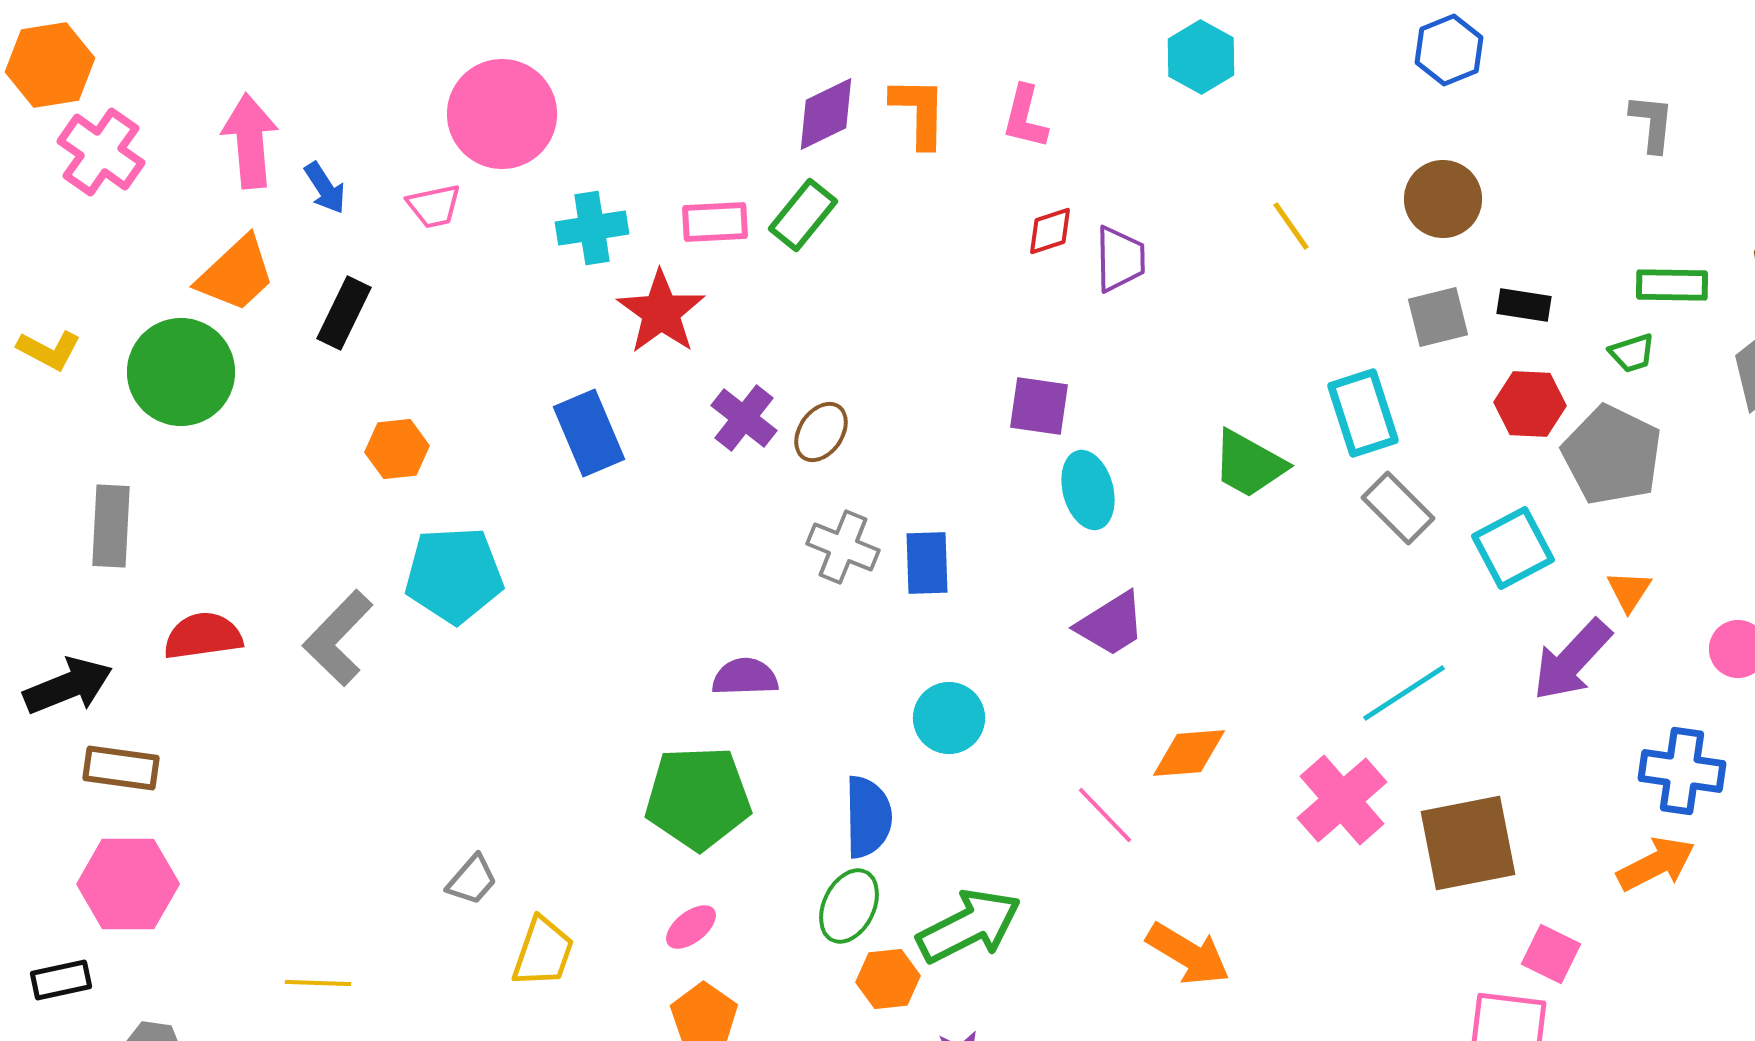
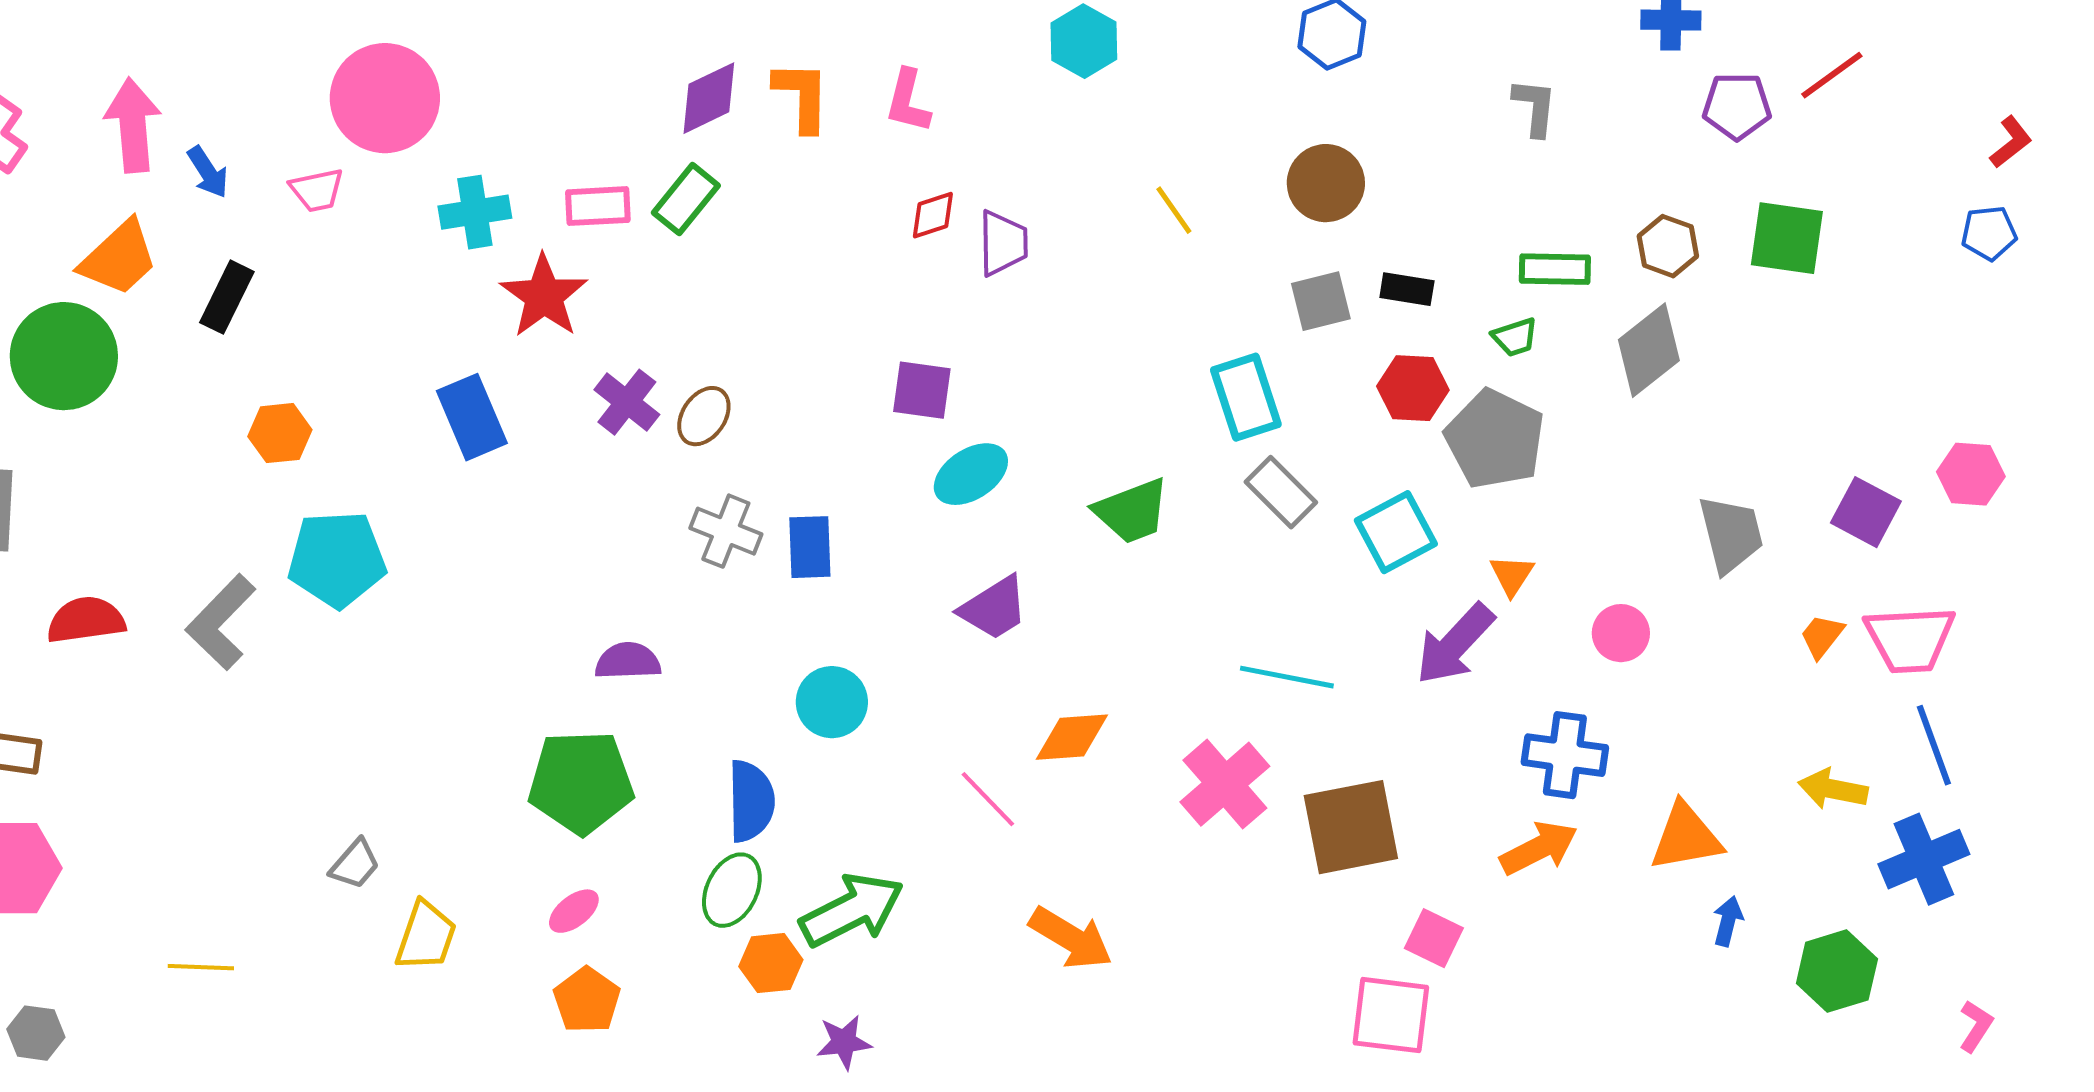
green trapezoid: (1249, 464) -> (1132, 511), moved, turned -50
cyan ellipse: (1088, 490) -> (971, 474), turned 72
cyan line: (1404, 693) -> (1287, 677), turned 44

